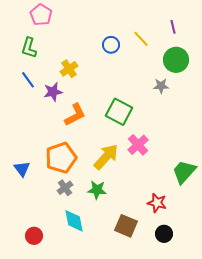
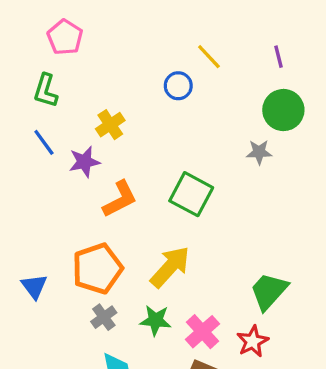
yellow line: (141, 39) -> (209, 57), moved
pink cross: (138, 145) -> (202, 332), moved
green trapezoid: (184, 172) -> (269, 291), moved
red star: (157, 203) -> (253, 341), turned 30

